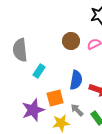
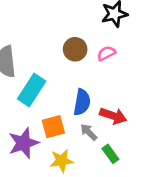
cyan rectangle: (39, 71) -> (32, 90), size x1.6
gray arrow: (77, 110) -> (89, 132), moved

